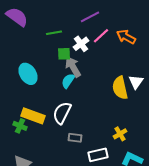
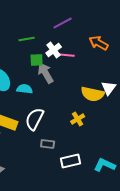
pink line: (101, 36) -> (66, 55), moved, turned 48
cyan semicircle: (68, 81) -> (25, 89), moved, turned 63
yellow semicircle: (120, 88) -> (93, 94), turned -65
yellow cross: (120, 134) -> (78, 119), moved

